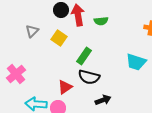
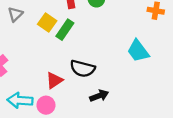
green rectangle: (84, 56) -> (65, 30), moved
cyan trapezoid: (136, 62) -> (138, 51), turned 35

